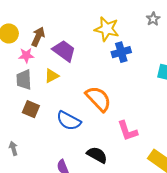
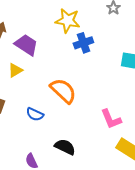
blue semicircle: (69, 121) -> (35, 114), size x0.7
pink L-shape: (127, 131) -> (111, 119), moved

